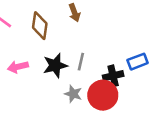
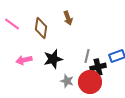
gray line: (81, 62) -> (87, 56), moved

